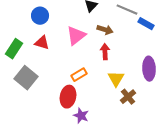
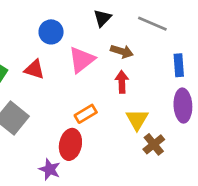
blue circle: (40, 16) -> (51, 32), moved
blue rectangle: (146, 24) -> (179, 65), moved, turned 56
purple star: (81, 116) -> (50, 169), moved

